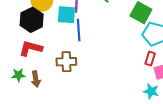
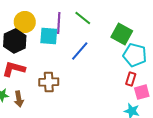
blue line: (79, 30) -> (80, 51), moved, turned 45

